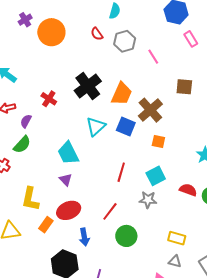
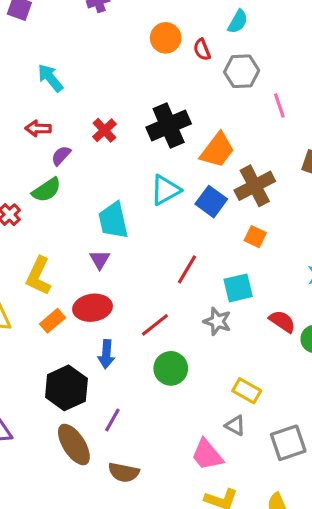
orange circle: (51, 32) -> (166, 38), moved, size x0.7

